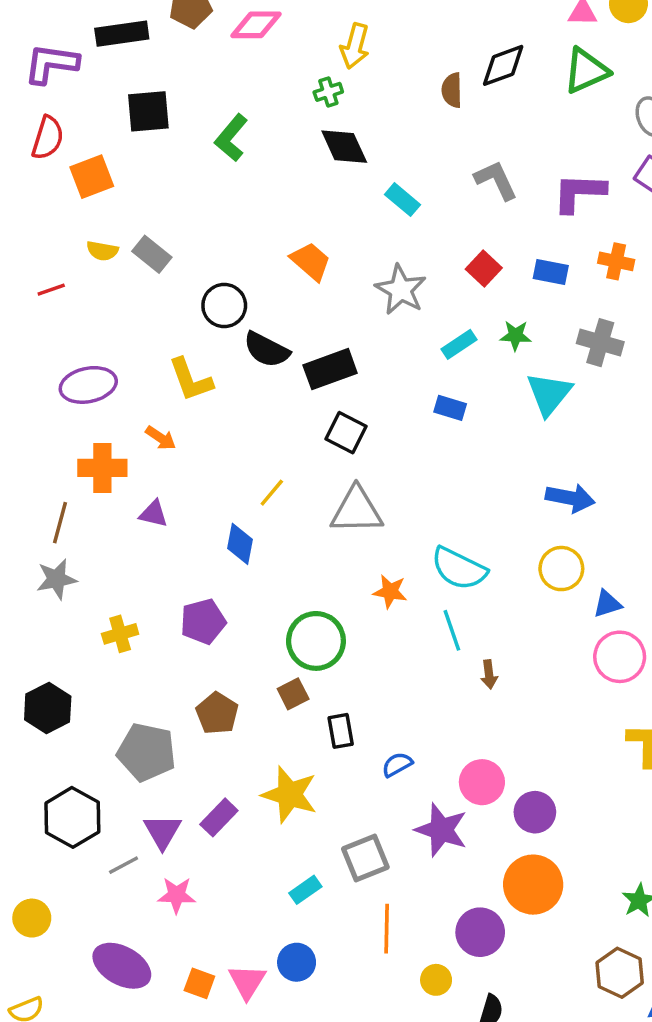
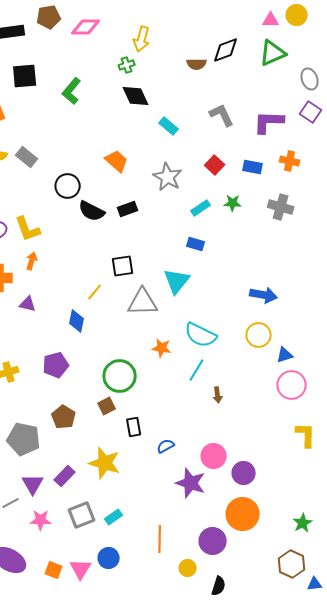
brown semicircle: (452, 90) -> (197, 64), turned -90
black rectangle: (330, 369) -> (128, 209), moved, size x0.7
yellow L-shape: (191, 380) -> (28, 229), moved
cyan triangle: (549, 394) -> (177, 281), moved
black square: (346, 433) -> (123, 266), moved, turned -35
orange arrow: (161, 438) -> (32, 261), turned -108
cyan line: (452, 630) -> (197, 370), turned 50
gray square: (365, 858) -> (82, 515), moved

